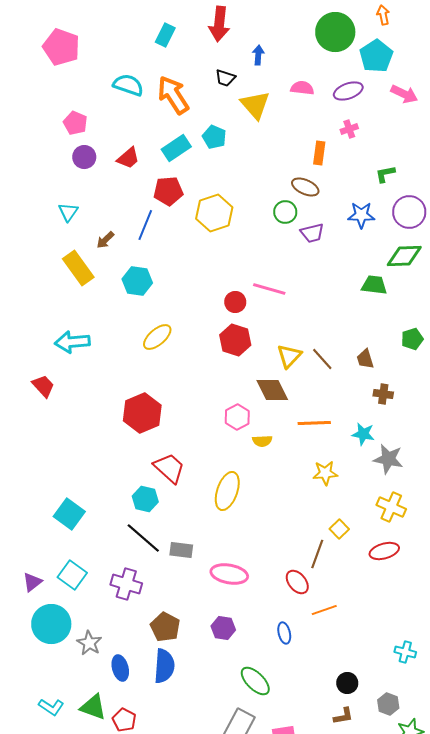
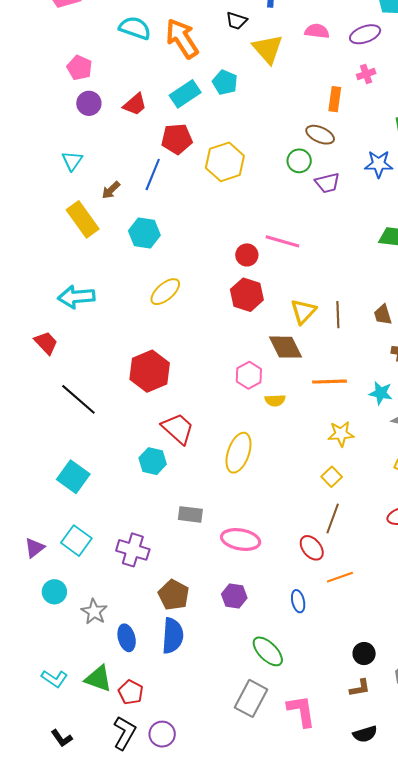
brown line: (322, 359) -> (338, 315), turned 40
yellow square: (339, 529) -> (332, 477), moved
black line: (143, 538) -> (78, 399), moved
cyan circle: (51, 624) -> (54, 592), size x0.6

